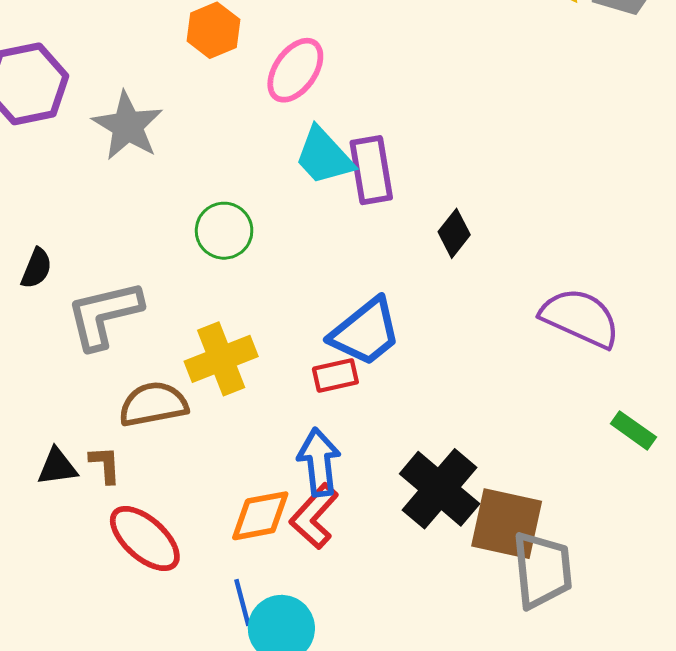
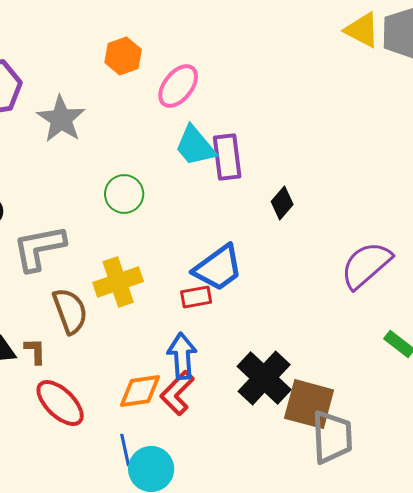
purple semicircle: (580, 318) -> (366, 265), turned -68
brown semicircle: (153, 404) -> (70, 311), turned 78

